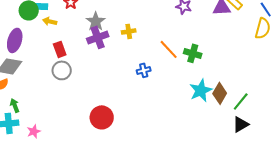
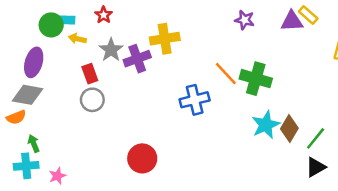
gray star: (96, 21) -> (111, 50), moved
yellow cross: (129, 31) -> (165, 39), moved, size x1.6
green cross: (193, 53) -> (256, 79), size x1.4
blue cross: (144, 70) -> (195, 100), size x1.6

